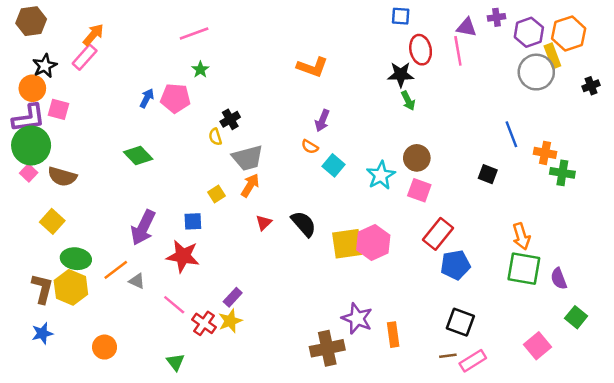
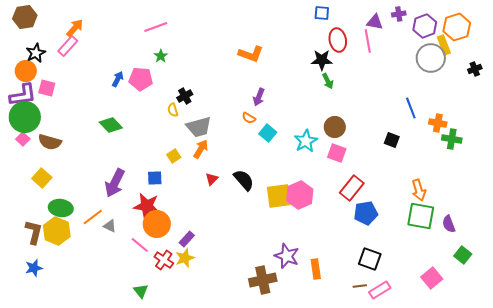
orange circle: (105, 347) -> (157, 224), moved, size x1.4

